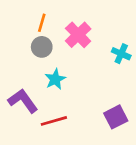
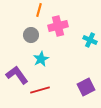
orange line: (42, 23) -> (39, 10), moved
pink cross: (78, 35) -> (58, 26), turned 30

